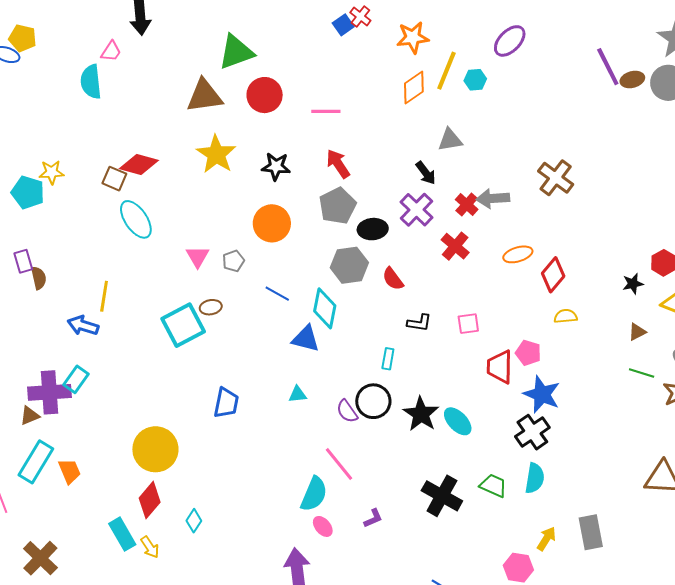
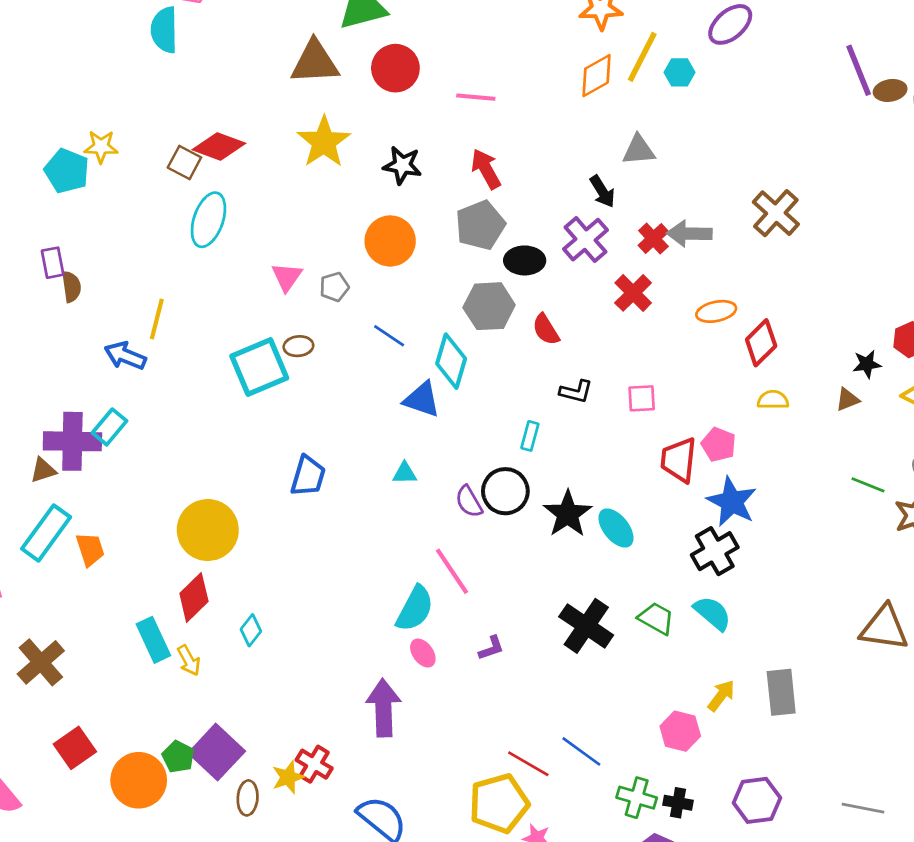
cyan ellipse: (136, 219) -> (208, 220), turned 48
brown triangle: (637, 332) -> (847, 400), moved
cyan semicircle: (535, 478) -> (712, 613), turned -64

